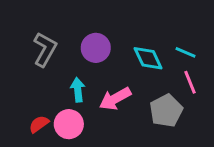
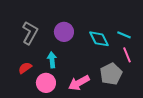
pink arrow: (115, 99) -> (79, 83), moved
red semicircle: (39, 124) -> (25, 68), moved

